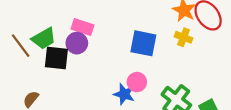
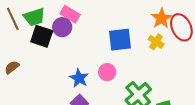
blue square: (143, 43) -> (120, 40), turned -30
blue star: (124, 94) -> (79, 78), moved

